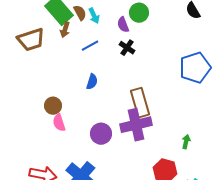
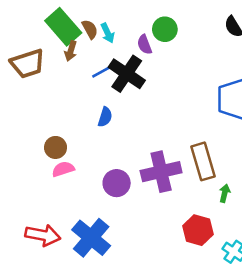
black cross: (127, 48) -> (127, 74), moved, size x1.8
brown rectangle: (140, 103) -> (203, 161), moved
pink semicircle: (59, 123) -> (63, 169), turned 90

